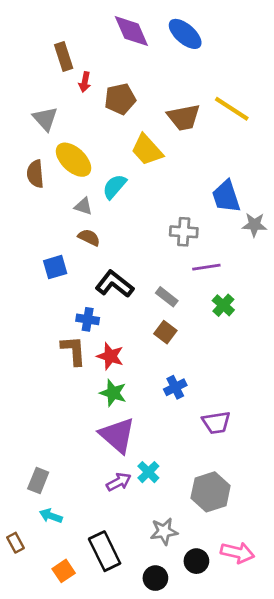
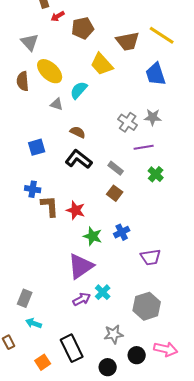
red arrow: (85, 82) -> (58, 16), turned 48
blue trapezoid: (226, 196) -> (156, 74), moved
gray star: (254, 225) -> (153, 117), moved
gray cross: (184, 232) -> (128, 122), turned 30
brown semicircle: (89, 237) -> (78, 132), moved
blue cross: (88, 319) -> (33, 189), moved
green star: (113, 393) -> (93, 236), moved
purple triangle: (117, 435) -> (81, 266), turned 44

